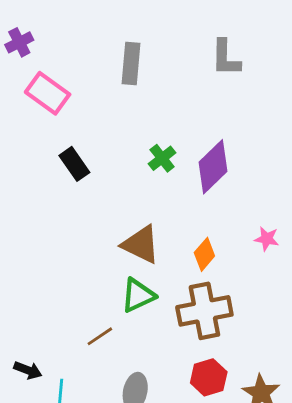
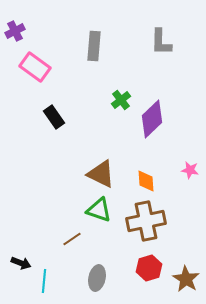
green cross: (162, 158) -> (121, 100), moved
orange diamond: (204, 254) -> (146, 181), turned -45
green triangle: (138, 295) -> (99, 210), turned 44

